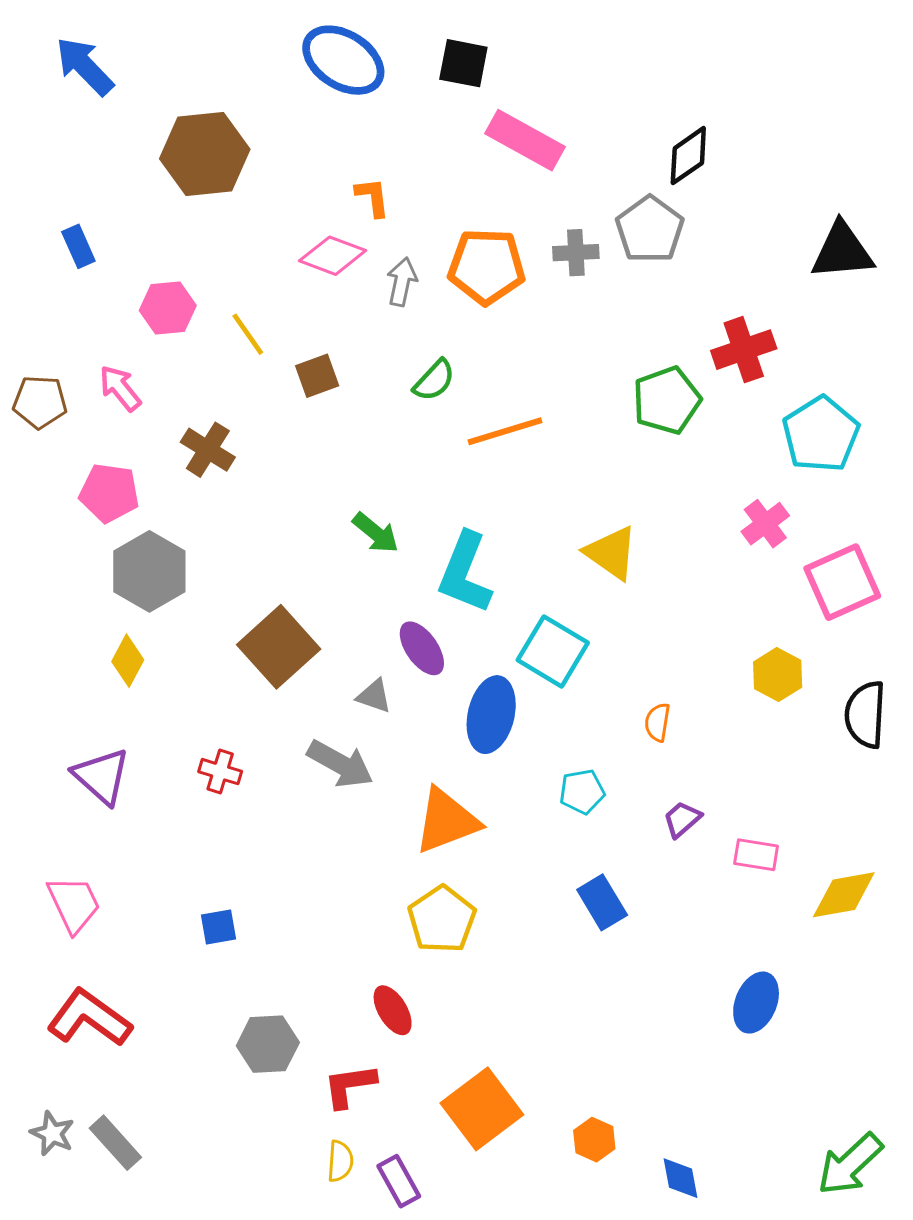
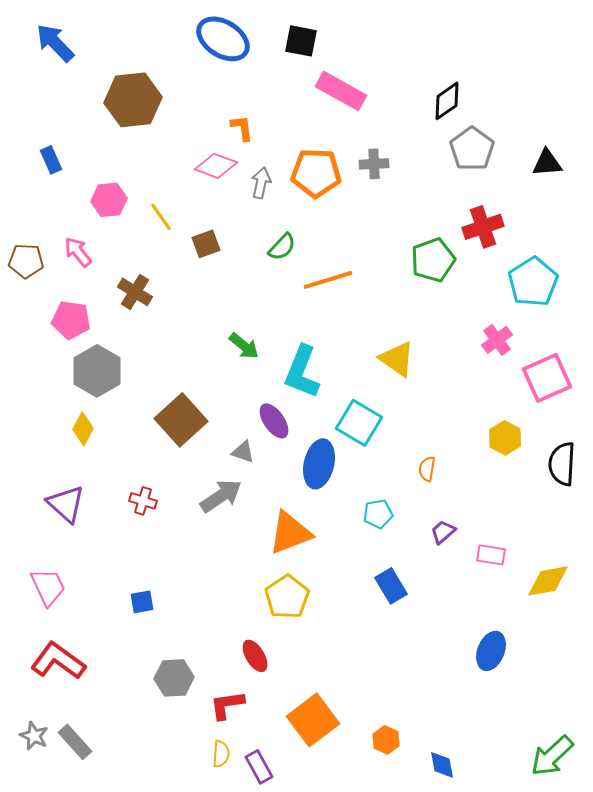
gray pentagon: (650, 229) -> (472, 149), moved
black triangle: (842, 251) -> (547, 163), size x0.7
gray arrow: (340, 764) -> (221, 496), turned -63

